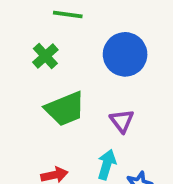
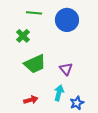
blue circle: (125, 54) -> (67, 20), moved

